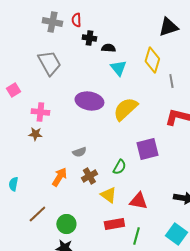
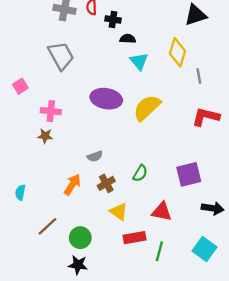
black cross: (89, 38) -> (113, 20), moved
purple square: (147, 149) -> (189, 174), moved
yellow triangle: (108, 195) -> (119, 212), moved

